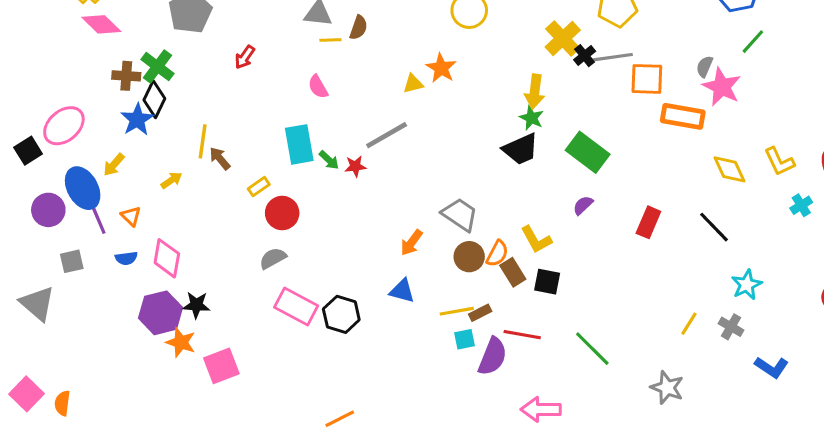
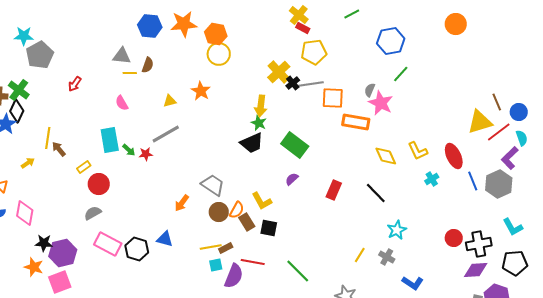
yellow triangle: (413, 84) -> (170, 101), moved
blue triangle: (402, 291) -> (165, 239), moved
purple hexagon: (161, 313) -> (63, 253), moved

